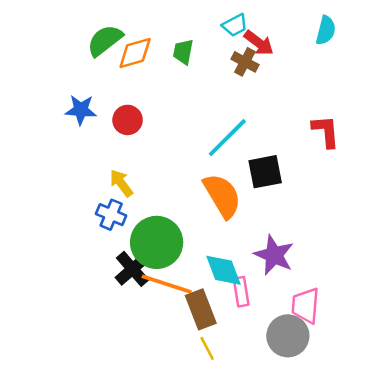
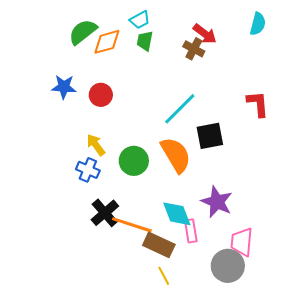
cyan trapezoid: (235, 25) -> (140, 20), moved
green circle: (157, 242) -> (134, 161), moved, size x0.7
brown rectangle: (201, 309) -> (159, 245), turned -44

